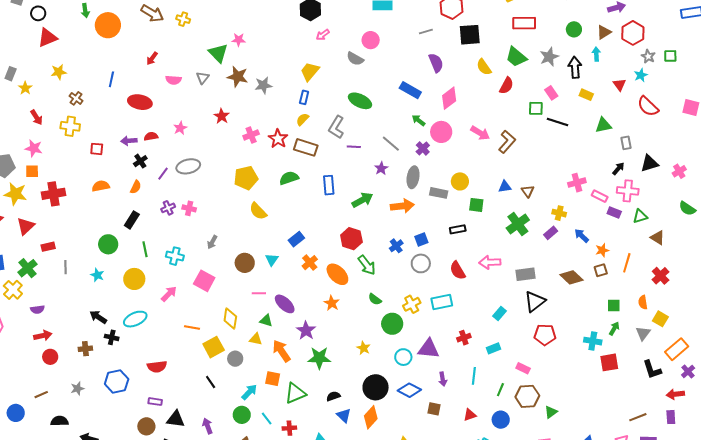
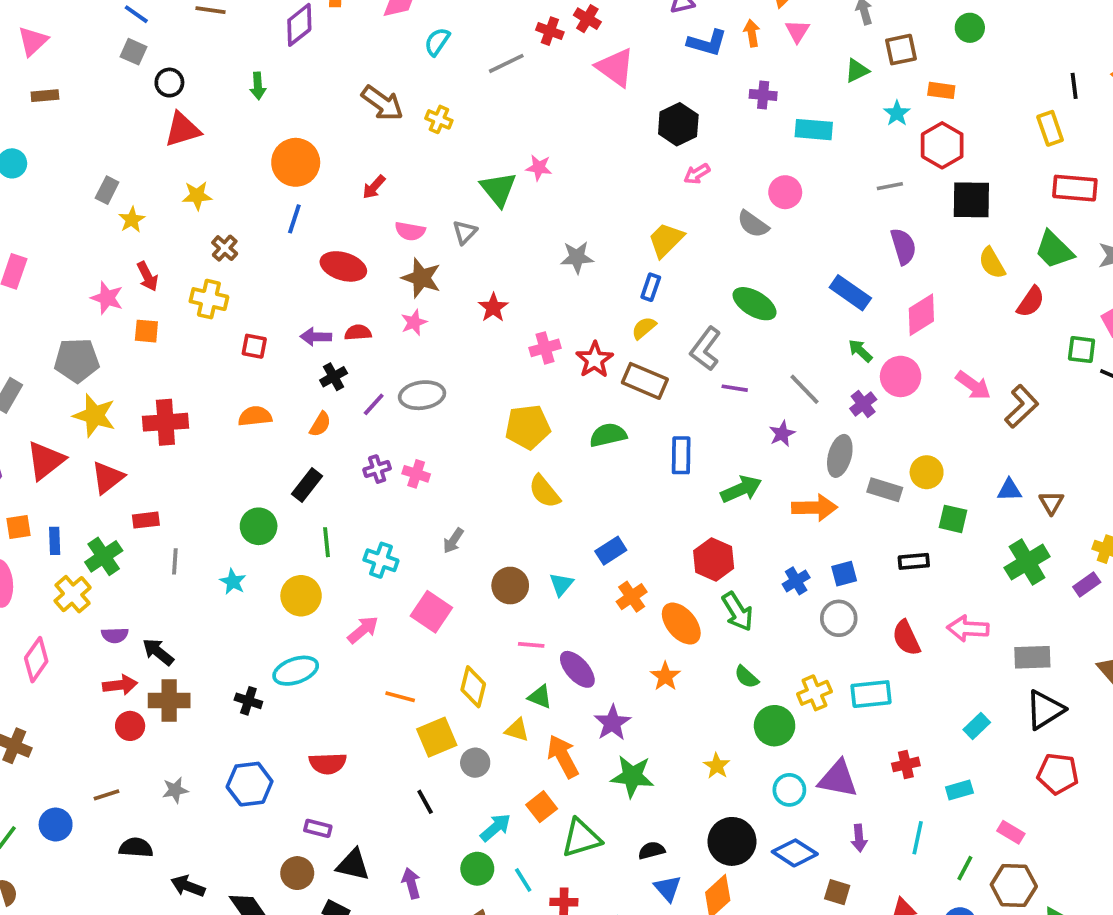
orange circle: (108, 25) -> (296, 162), moved
brown star: (238, 77) -> (421, 278), moved
pink star: (34, 148) -> (107, 298), moved
orange square: (32, 171) -> (146, 331), moved
black arrow: (98, 317) -> (158, 652), moved
brown cross: (85, 349) -> (169, 700), moved, size x1.5
orange square: (273, 379) -> (542, 807), turned 35

